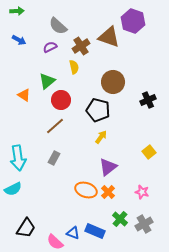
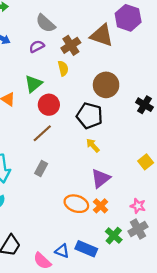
black cross: (148, 100) -> (145, 105), turned -35
yellow arrow: (101, 137) -> (93, 145), turned -80
gray cross: (144, 224) -> (138, 229), moved

